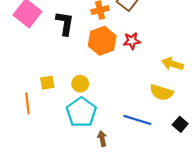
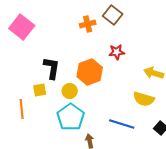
black L-shape: (65, 23) -> (52, 68), moved
orange hexagon: (102, 41) -> (90, 72), moved

